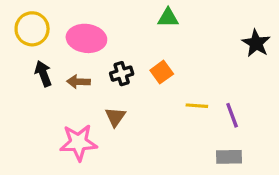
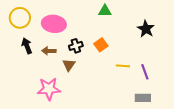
black star: (256, 43) -> (146, 29), moved
brown triangle: (115, 117) -> (69, 65), moved

